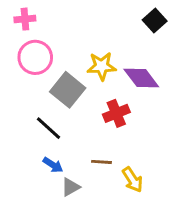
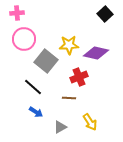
purple diamond: (141, 78) -> (96, 53), turned -40
brown line: (102, 162) -> (69, 98), moved
gray triangle: (71, 187) -> (60, 127), moved

